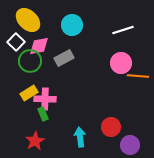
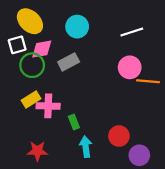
white square: (16, 42) -> (17, 45), turned 30
green rectangle: (43, 114) -> (74, 122), moved
red star: (35, 141) -> (37, 151), turned 30

